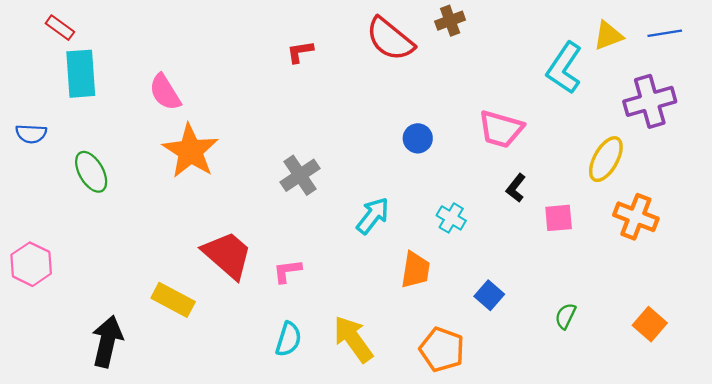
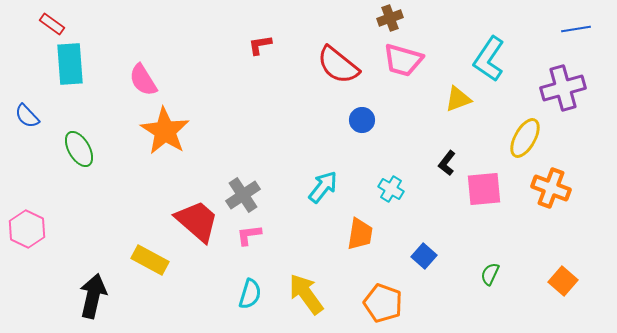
yellow triangle: (608, 36) -> (458, 99), moved
red semicircle: (390, 39) -> (338, 65), moved
pink trapezoid: (501, 129) -> (403, 60), moved
blue semicircle: (31, 134) -> (27, 116), turned 44
gray cross: (300, 175) -> (243, 195), moved
pink square: (559, 218) -> (484, 189), size x1.4

